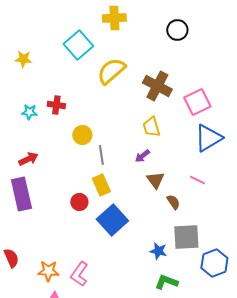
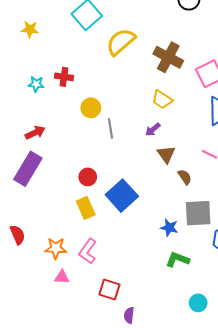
yellow trapezoid: (151, 127) -> (162, 100), turned -40
yellow rectangle: (101, 185) -> (86, 208), moved
purple rectangle: (21, 194) -> (28, 169), turned 44

